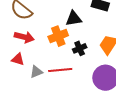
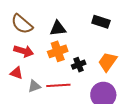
black triangle: (74, 19) -> (58, 28), moved

